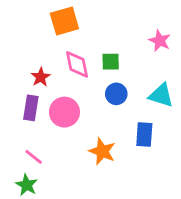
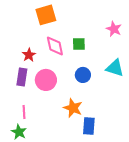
blue circle: (116, 94) -> (83, 75), moved
blue rectangle: (144, 134) -> (89, 126), moved
pink line: (34, 157) -> (24, 112), turned 48

